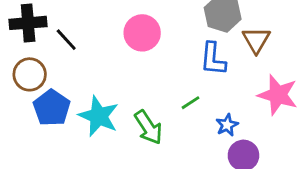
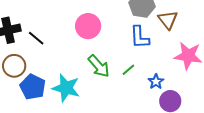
green arrow: (148, 127) -> (99, 66), moved

